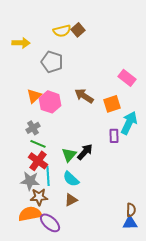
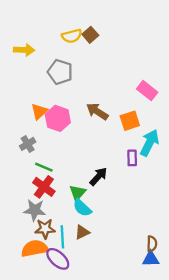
gray cross: (33, 128) -> (28, 144), moved
green triangle: (69, 155) -> (78, 193), moved
cyan line: (48, 176) -> (62, 237), moved

